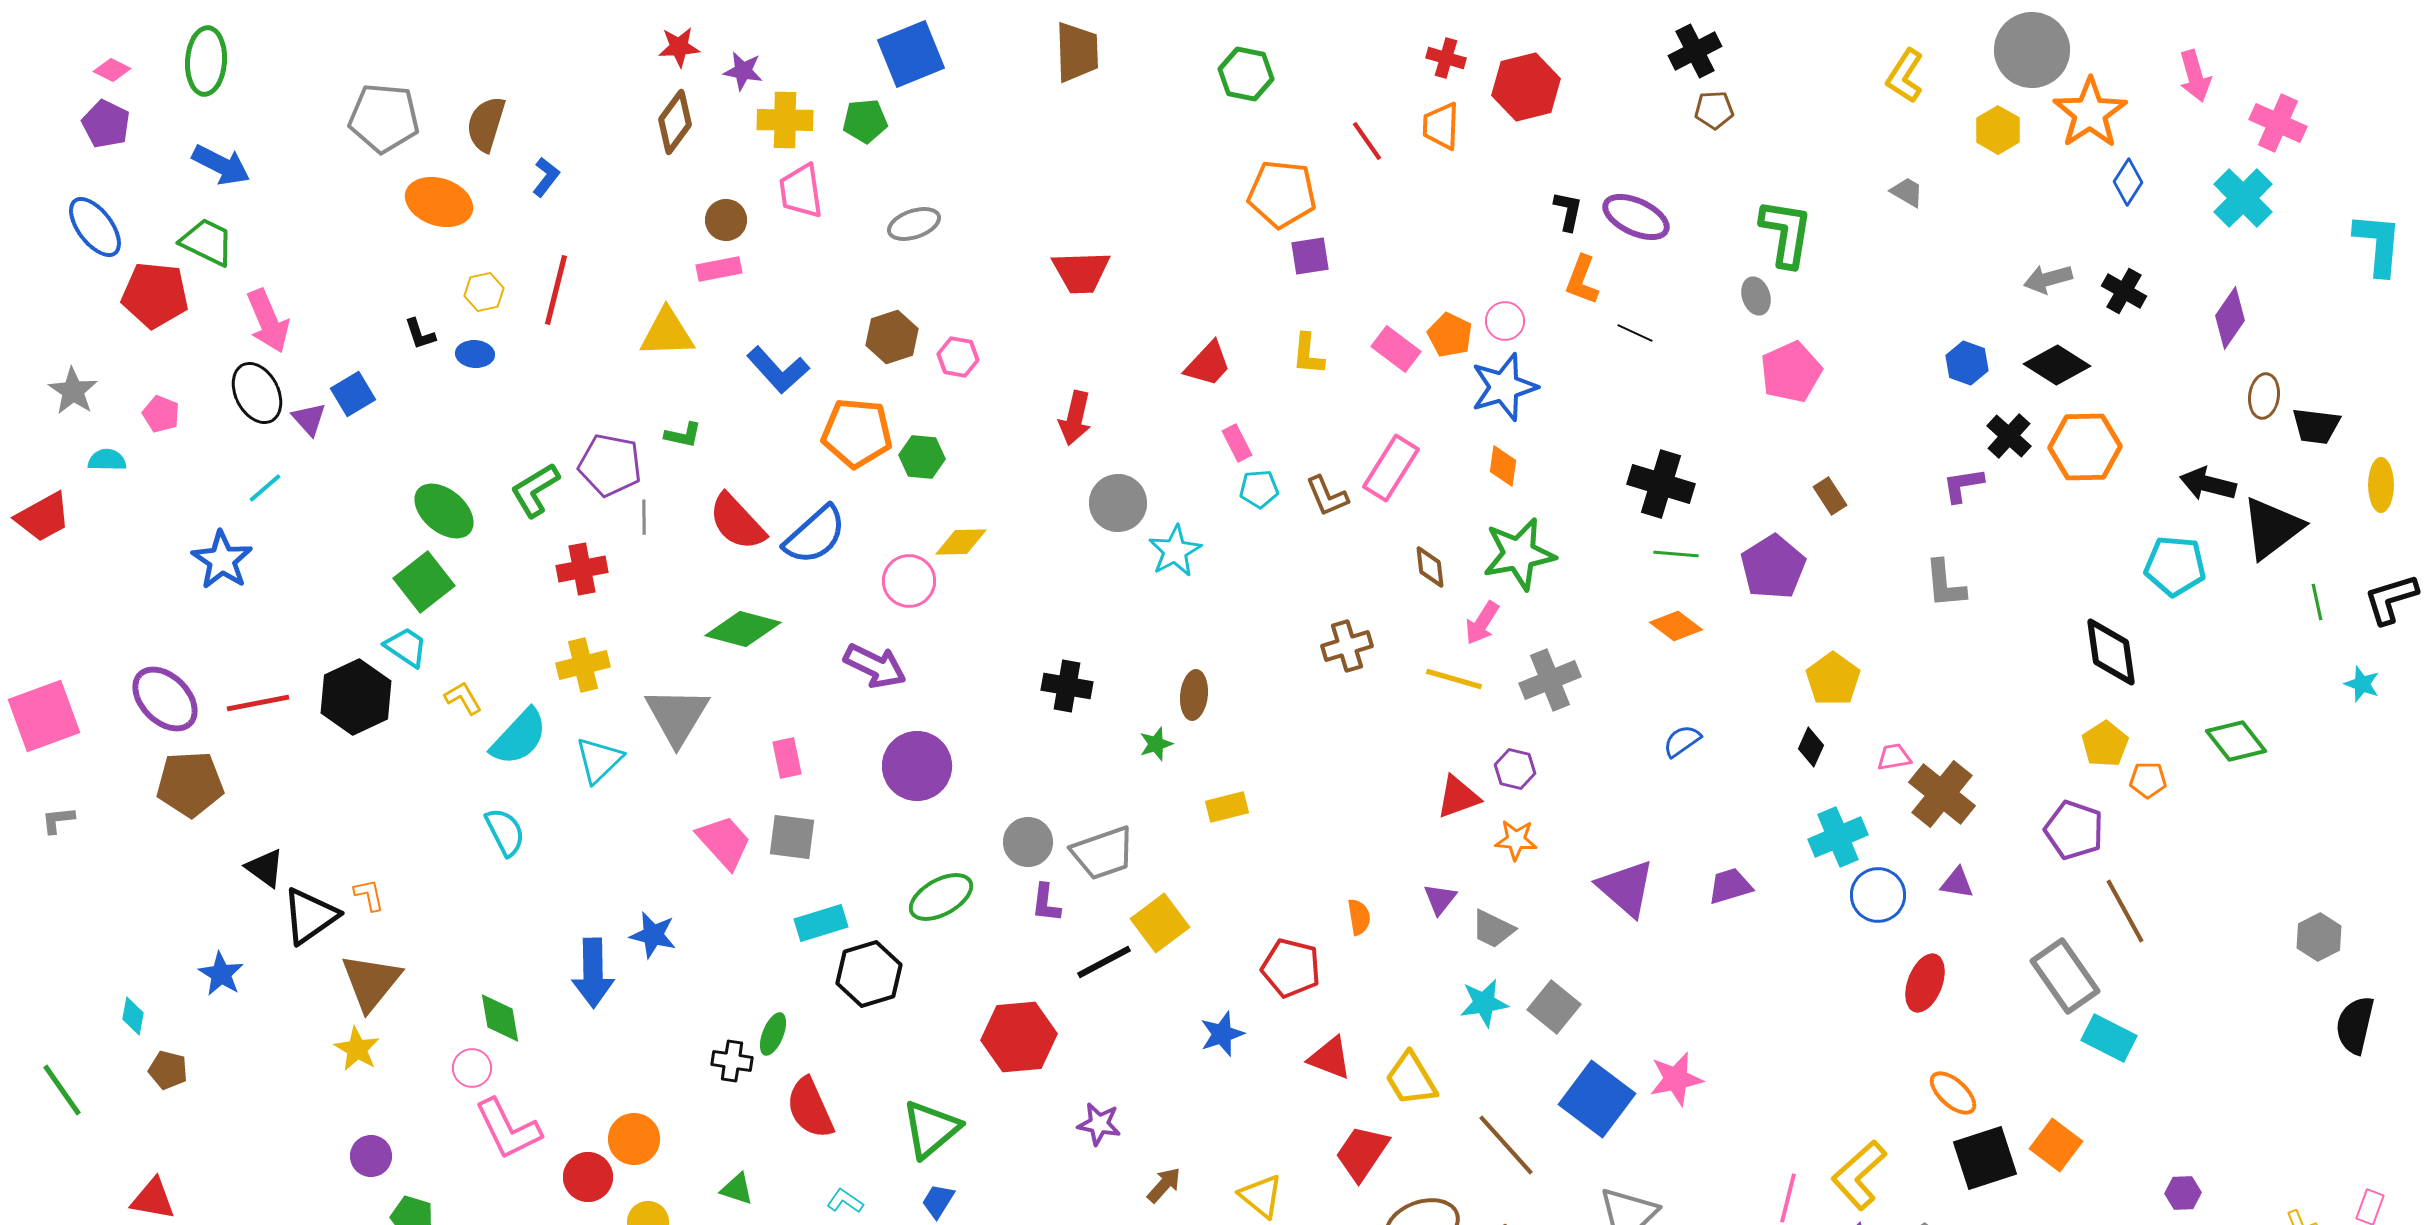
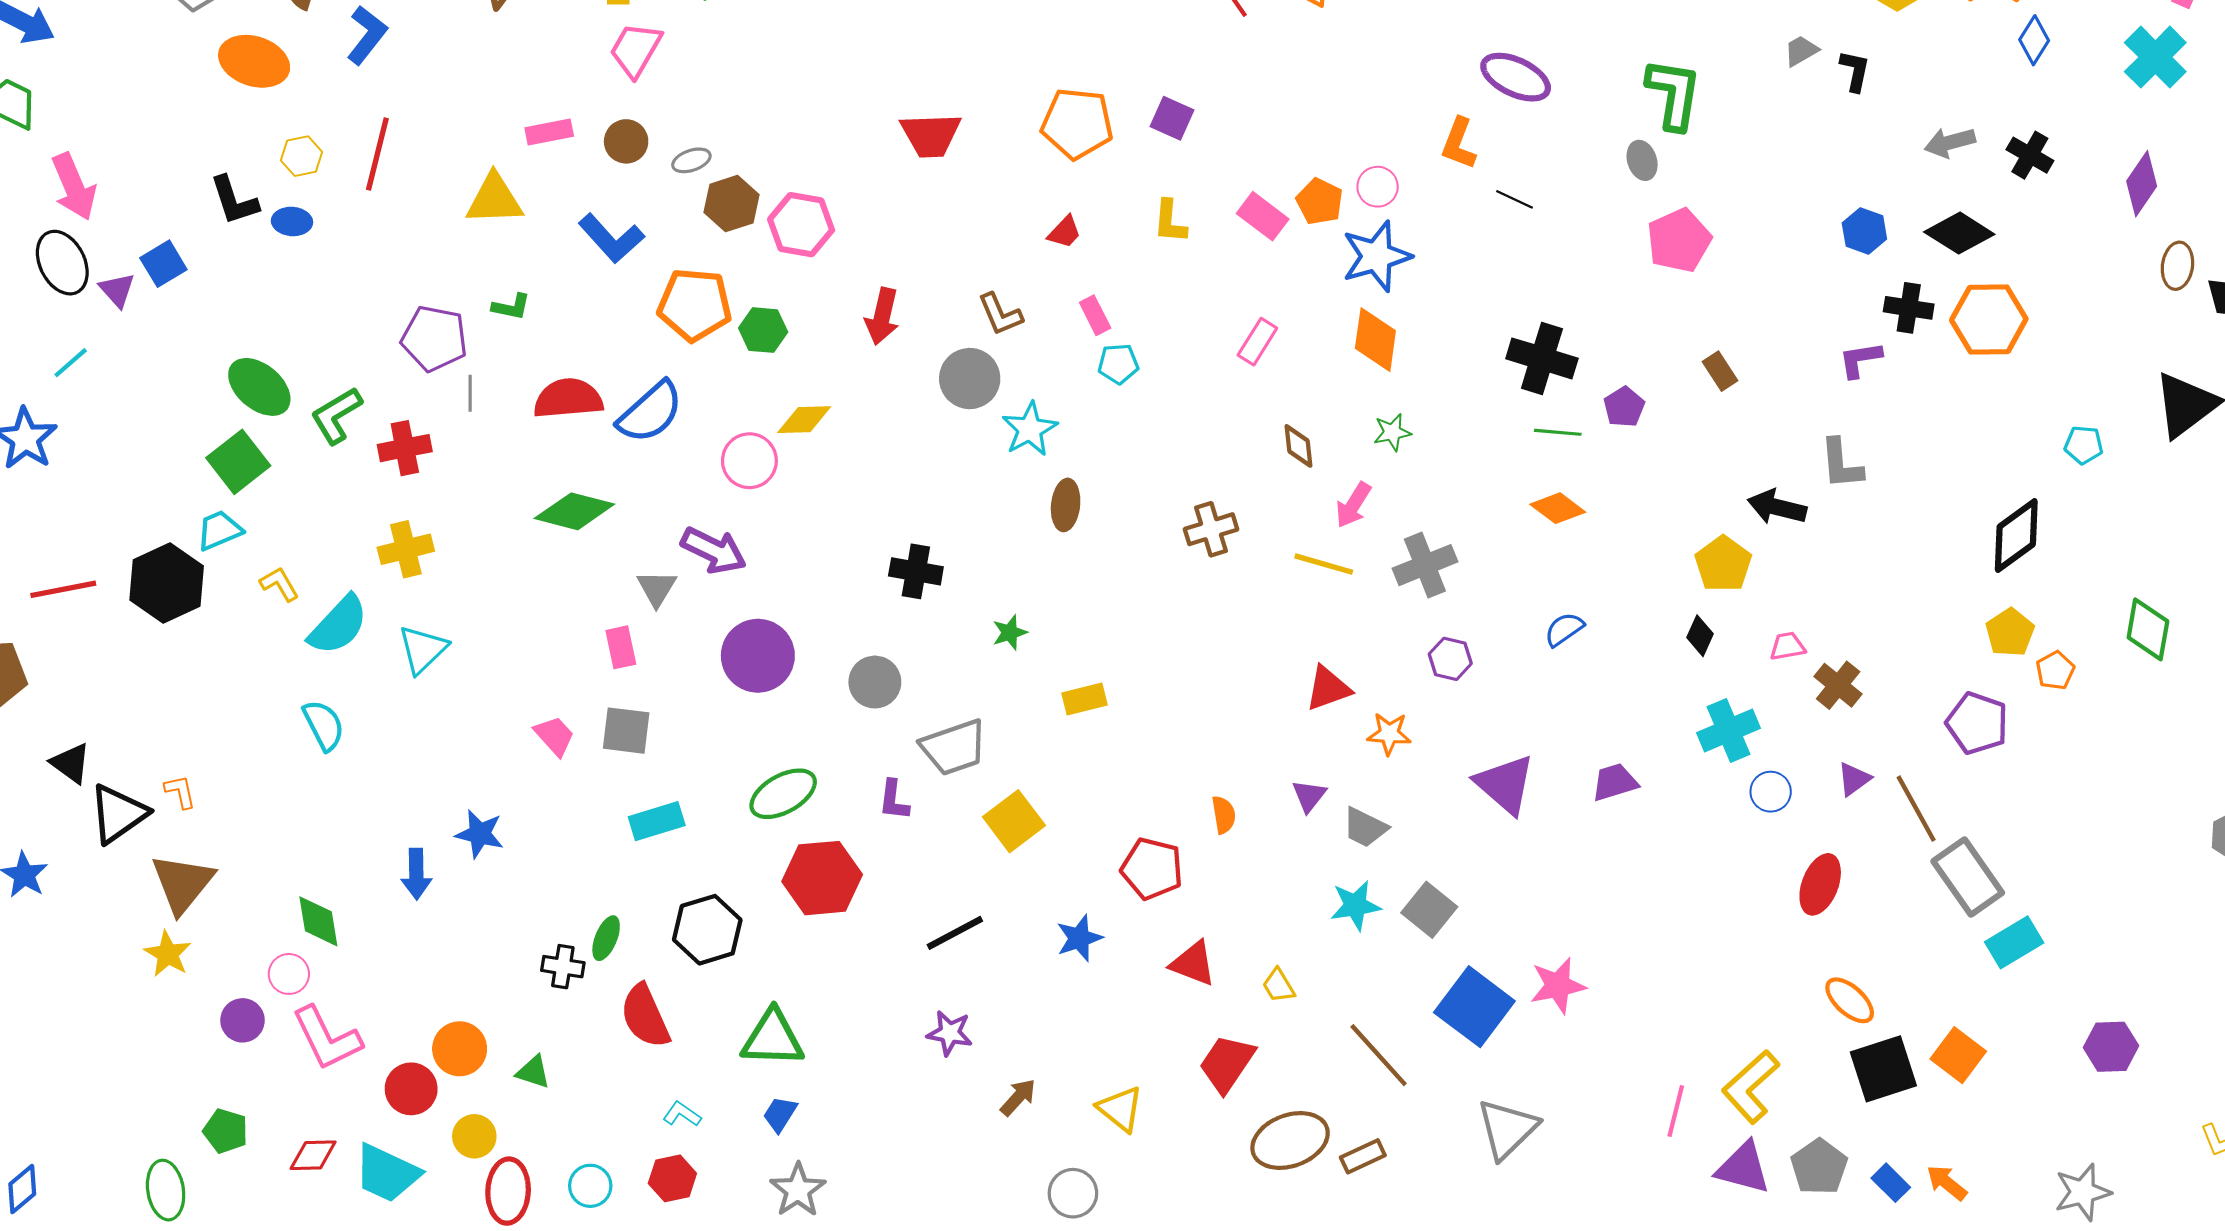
blue L-shape: (546, 177) -> (367, 35), size x1.4
pink trapezoid: (801, 191) -> (636, 50), turned 38
gray trapezoid: (1907, 192) -> (1801, 51), turned -60
orange pentagon: (1282, 194) -> (1077, 123), moved
black L-shape: (1568, 211) -> (1855, 71), moved
brown circle: (726, 220) -> (626, 141), moved
gray ellipse: (914, 224) -> (691, 160), moved, size x0.7
purple square: (1310, 256) -> (1172, 118), turned 33
black L-shape: (420, 334) -> (234, 200), size x1.5
pink hexagon: (958, 357) -> (801, 225), size x1.5
red trapezoid: (1208, 364) -> (1065, 232), size x0.7
red arrow: (1075, 418) -> (882, 316), moved
black cross: (2009, 436) -> (1909, 308), turned -33
orange diamond: (1503, 466) -> (1375, 340), size x1.5
pink rectangle: (1391, 468) -> (1257, 342), size x0.7
black arrow: (2208, 484) -> (1777, 507), moved
green L-shape: (535, 490) -> (336, 415), moved
brown L-shape: (1327, 496) -> (1000, 314), moved
red semicircle: (737, 522) -> (568, 399), turned 128
green star: (1519, 554) -> (1392, 432), size x0.5
cyan pentagon: (2175, 566) -> (2084, 445), size x0.6
purple pentagon: (1773, 567) -> (1624, 407), moved, size x0.6
cyan trapezoid: (406, 647) -> (219, 530), turned -57
black diamond: (2111, 652) -> (2016, 536), turned 62
brown ellipse: (1194, 695) -> (1066, 505), moved
gray triangle: (677, 716) -> (657, 588), moved, size x0.6
green diamond: (2236, 741) -> (2148, 629), turned 48
purple hexagon: (1515, 769) -> (1450, 659), moved
orange pentagon: (2148, 780) -> (2055, 670), turned -30
brown cross: (1942, 794) -> (1838, 685), size x0.7
pink trapezoid: (724, 842) -> (554, 736), size x0.7
gray circle: (1028, 842) -> (875, 682), moved
purple triangle: (1957, 883) -> (1854, 779), turned -45
blue circle: (1878, 895) -> (1771, 792), size x0.7
brown line: (2125, 911) -> (1916, 809), moved
black line: (1104, 962) -> (955, 933), moved
blue arrow: (593, 973) -> (416, 874), size x0.7
black hexagon: (869, 974) -> (707, 930), moved
red hexagon: (1019, 1037) -> (822, 878), moved
cyan rectangle: (2109, 1038) -> (2014, 942), turned -58
yellow trapezoid: (1411, 1079) -> (1278, 986), size x0.6
green triangle: (931, 1129) -> (773, 1038), turned 42
purple circle: (371, 1156) -> (242, 1020), moved
green triangle: (737, 1189) -> (533, 1072), moved
purple hexagon: (2183, 1193) -> (2111, 1047), moved, size x1.4

